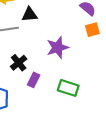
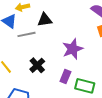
purple rectangle: (34, 80) -> (65, 76), moved

